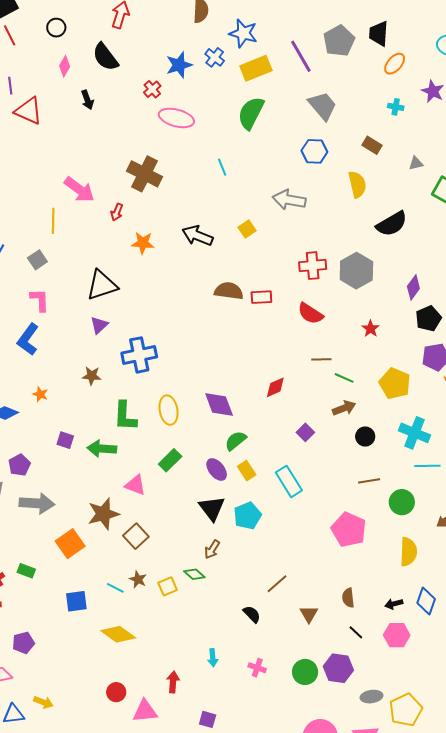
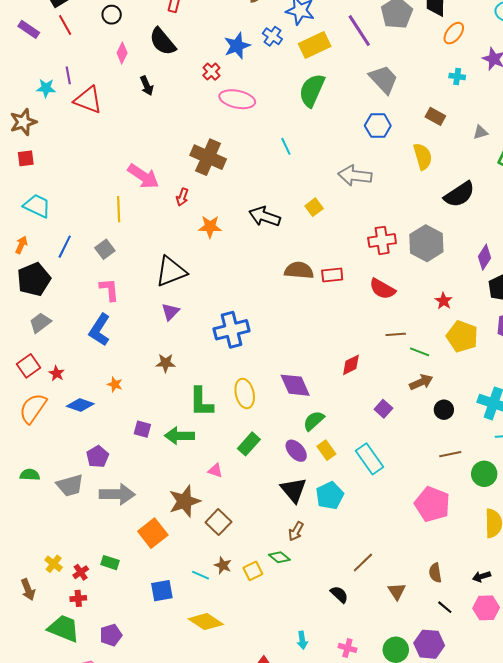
blue cross: (139, 355) -> (232, 330), moved
yellow pentagon: (395, 383) -> (462, 336), moved
pink triangle: (135, 485) -> (215, 471), size x0.7

